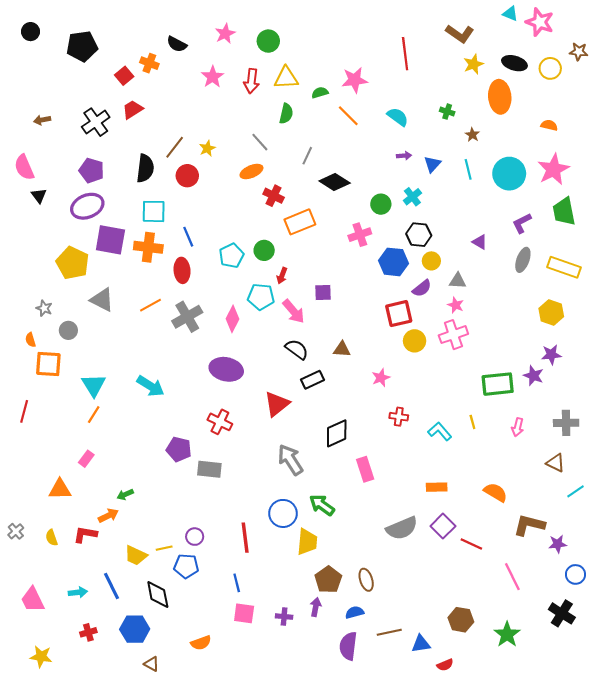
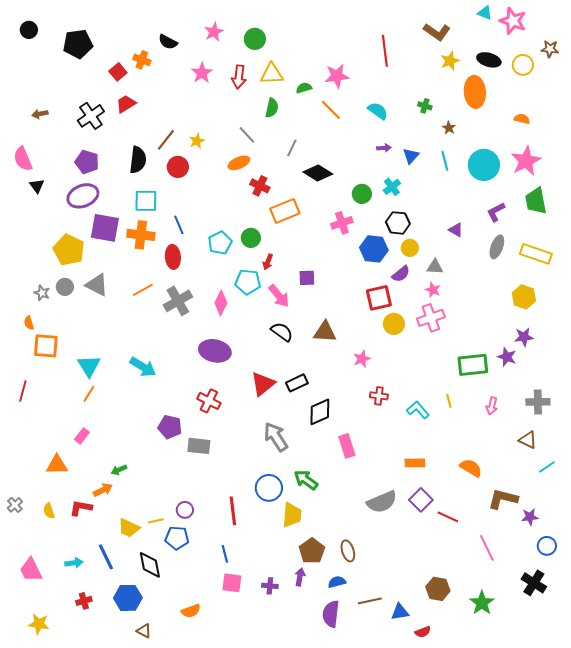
gray circle: (68, 330) -> (65, 287), moved
brown triangle: (342, 349) -> (325, 332), size x1.4
black rectangle: (312, 380) -> (297, 383), moved

